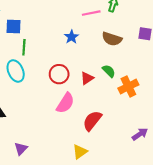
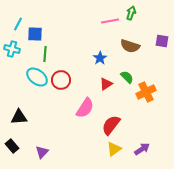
blue star: (72, 37) -> (100, 58), moved
cyan ellipse: (16, 71) -> (37, 77), turned -30
red circle: (59, 74) -> (61, 80), moved
purple arrow: (140, 134) -> (142, 149), moved
yellow triangle: (80, 152) -> (114, 149), moved

